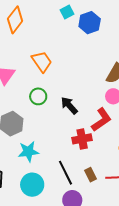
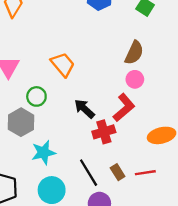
orange trapezoid: (42, 62) -> (63, 64), moved
green circle: (38, 96) -> (36, 96), moved
black arrow: (69, 105) -> (84, 109), moved

